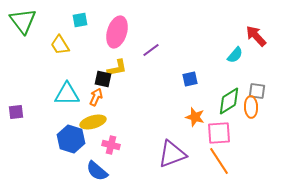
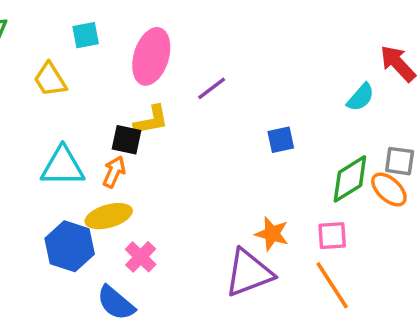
orange ellipse: (251, 107) -> (389, 189), turned -45
orange star: (195, 117) -> (272, 234), moved
pink square: (219, 133) -> (332, 236), size x0.7
pink cross: (111, 145) -> (141, 257), turned 30

